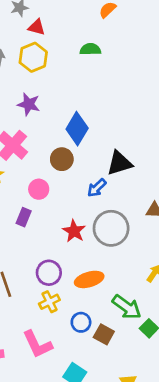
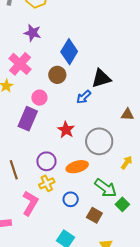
purple rectangle: (24, 217) -> (28, 119), size x1.6
gray circle: (111, 228) -> (99, 141), moved
brown square: (104, 334) -> (94, 215), moved
pink L-shape: (37, 344) -> (30, 203), moved, turned -125

